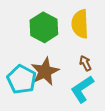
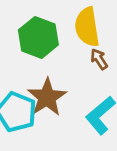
brown arrow: (85, 63) -> (99, 59), moved

